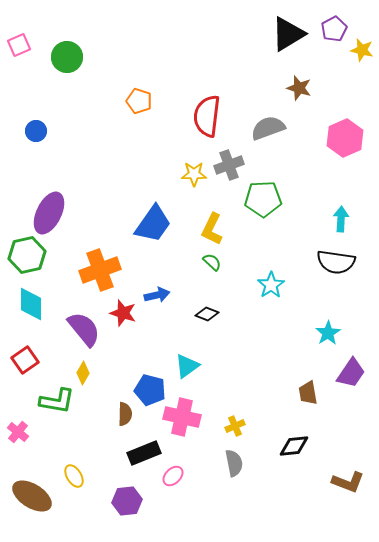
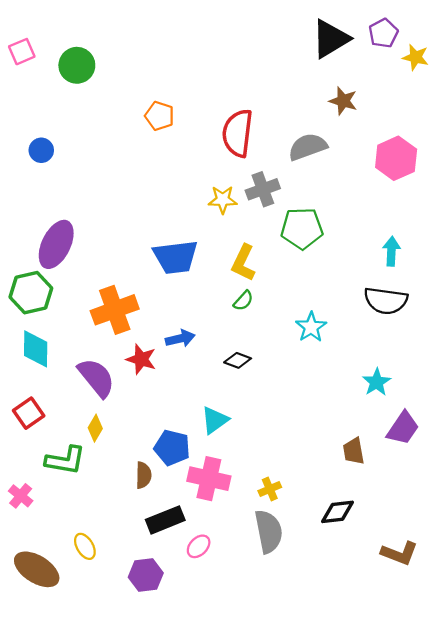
blue trapezoid: (153, 224) -> (176, 257), turned 48
green semicircle: (212, 262) -> (243, 301), turned 90
gray semicircle: (234, 463) -> (269, 531), size x1.4

